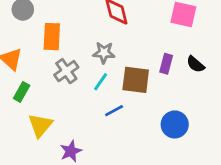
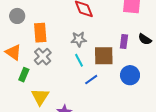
gray cross: (66, 71) -> (43, 56), moved
cyan line: (101, 82) -> (79, 60), turned -56
blue circle: (175, 124) -> (130, 75), moved

